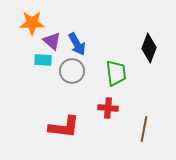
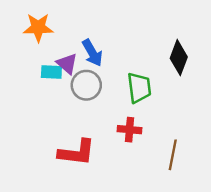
purple triangle: (52, 41) -> (67, 64), moved

